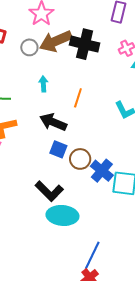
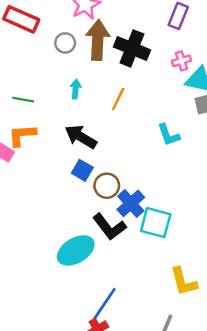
brown arrow: (56, 41) -> (98, 40), turned 108
orange line: (78, 98) -> (118, 99), moved
black L-shape: (49, 191) -> (109, 227), moved
cyan ellipse: (62, 215) -> (76, 250), turned -44

